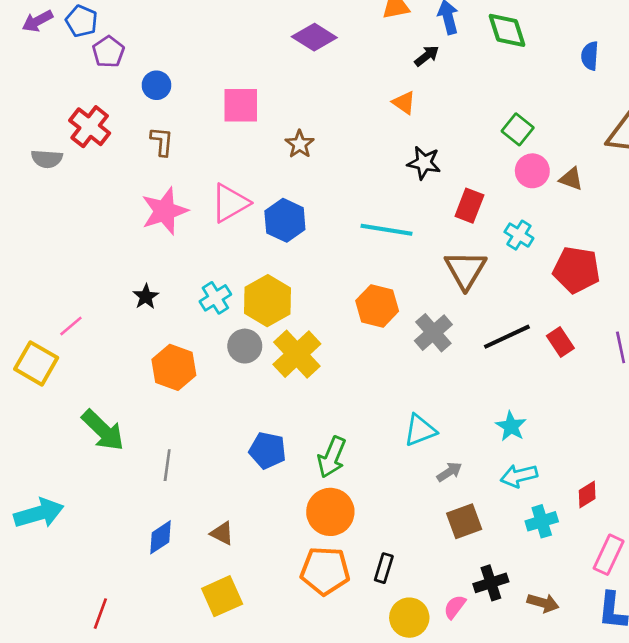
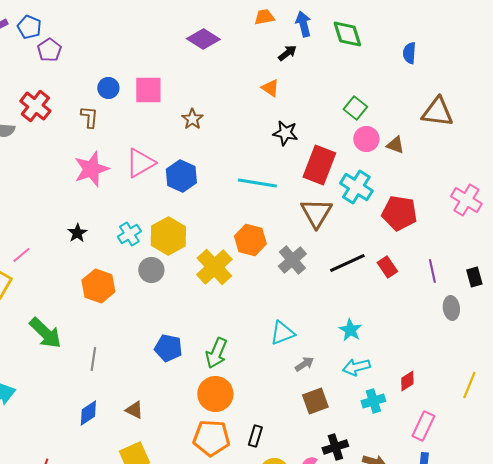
blue circle: (156, 85) -> (108, 88), moved
red rectangle: (469, 206) -> (319, 165), size x1.5
cyan cross: (519, 235) -> (356, 187), size x1.5
yellow cross: (297, 354) -> (214, 267), moved

